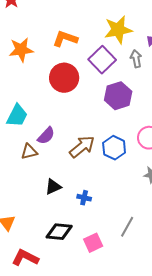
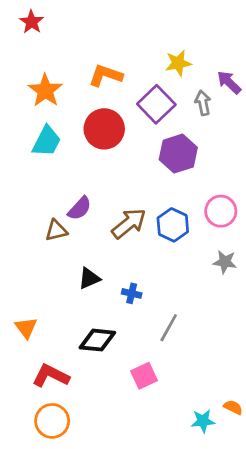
yellow star: (118, 30) -> (178, 63), size x0.7
orange star: (21, 50) -> (45, 90), turned -30
cyan trapezoid: (17, 116) -> (47, 141), moved
gray line: (127, 227) -> (169, 328), moved
pink square: (93, 243) -> (144, 376), moved

